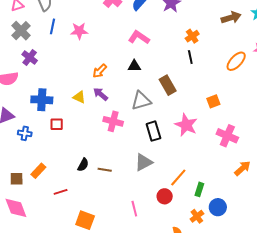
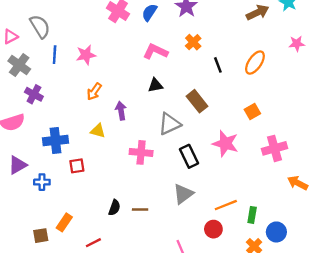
orange cross: (192, 36) -> (193, 42), moved
orange ellipse: (236, 61) -> (255, 63), moved
orange arrow: (100, 71) -> (94, 92), moved
purple arrow: (101, 94) -> (121, 111), moved, turned 49
pink cross: (227, 136) -> (274, 148), turned -30
orange arrow: (242, 168) -> (298, 183), turned -102
orange line: (178, 177) -> (226, 205), turned 36

